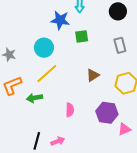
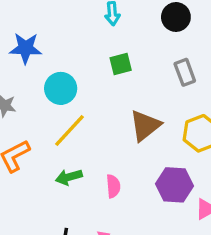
blue star: (60, 20) -> (26, 48), moved
brown triangle: (93, 75) -> (145, 126), size x1.5
green arrow: (34, 98) -> (69, 177), moved

